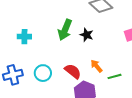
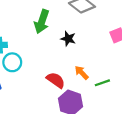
green arrow: (65, 30) -> (42, 21), moved
cyan circle: (43, 73) -> (12, 62), moved

